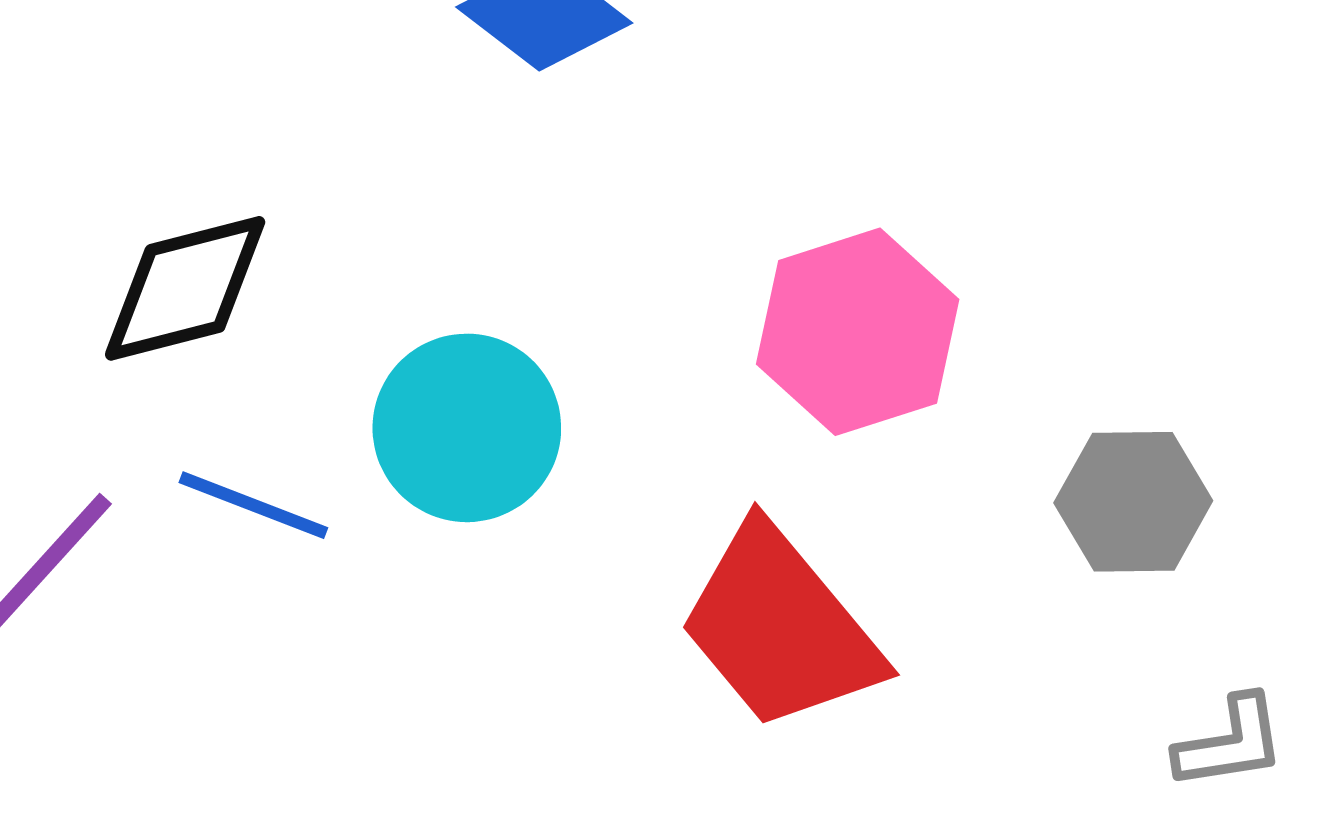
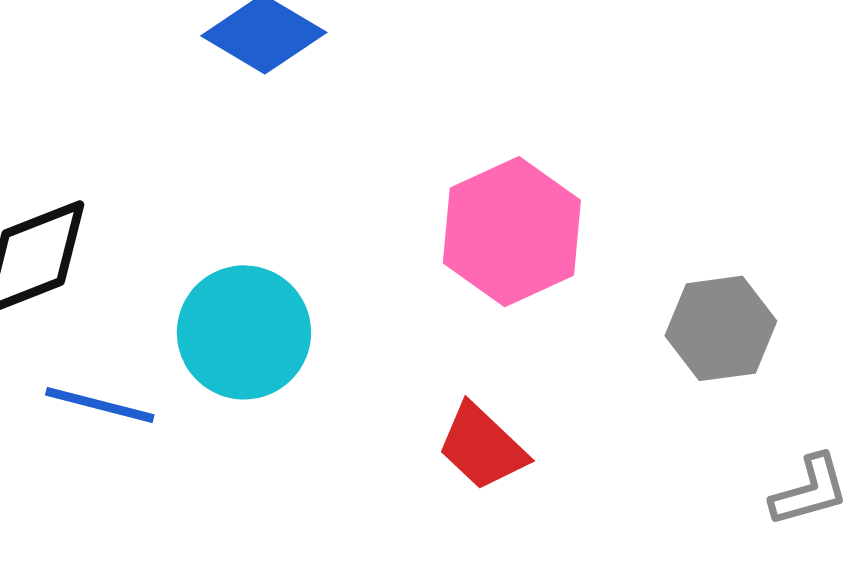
red trapezoid: (780, 627) -> (482, 447), size x0.6

